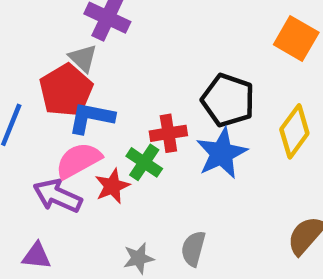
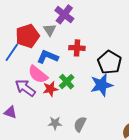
red pentagon: (66, 90) -> (27, 36), moved
red cross: (168, 133) -> (77, 48), moved
pink semicircle: (78, 160) -> (38, 74), turned -125

